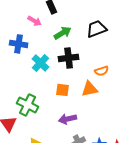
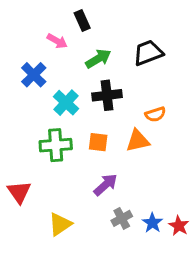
blue cross: (19, 44) -> (34, 75), turned 36
green cross: (28, 105) -> (56, 145), moved, turned -30
purple arrow: (68, 119) -> (106, 185), turned 150

